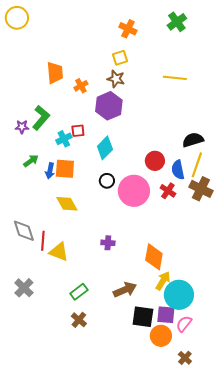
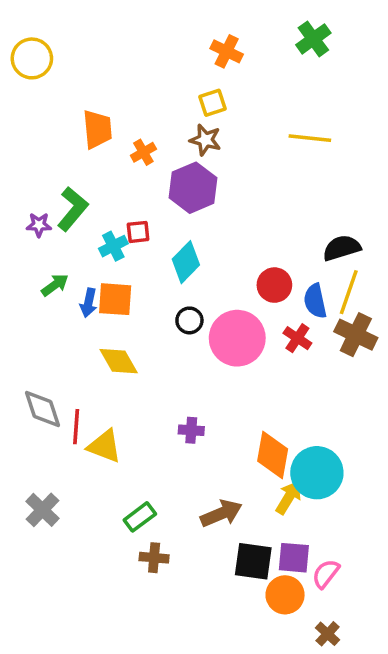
yellow circle: (17, 18) -> (32, 58), moved
cyan circle: (179, 295) -> (317, 473), moved
brown cross: (79, 320) -> (154, 558), moved, turned -35

